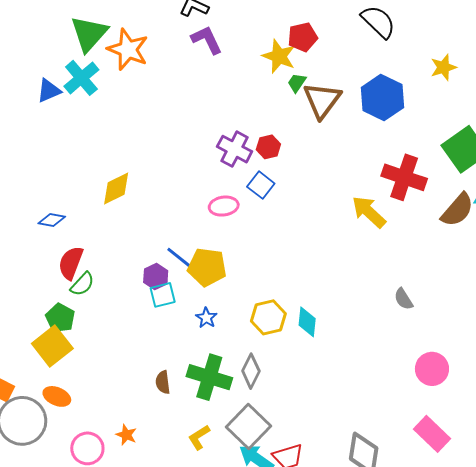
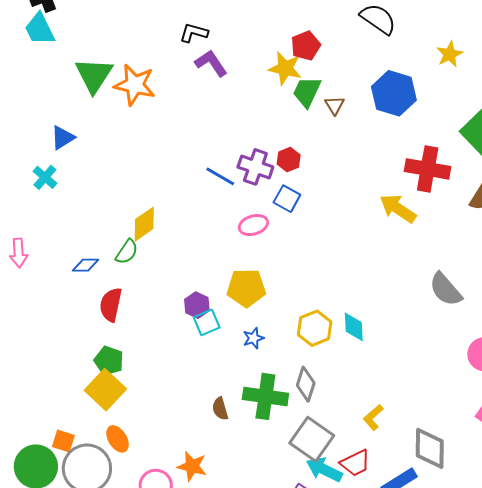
cyan cross: (81, 78) -> (45, 177), moved, size x0.7
green trapezoid: (297, 83) -> (307, 92), size x1.6
brown triangle: (322, 100) -> (335, 105), size x0.5
blue line: (180, 258) -> (220, 176), moved
green semicircle: (82, 284) -> (127, 252), moved
gray semicircle: (403, 299) -> (446, 289), size x1.6
blue star: (206, 318) -> (253, 338), turned 30
orange ellipse: (57, 396) -> (117, 439), turned 44
orange star: (126, 435) -> (192, 466), size x1.4
yellow L-shape: (199, 437) -> (373, 417), moved

